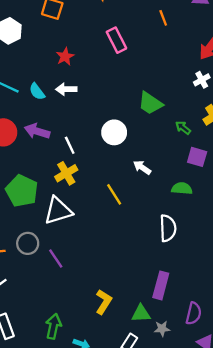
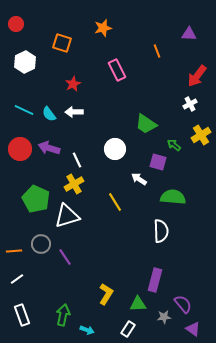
purple square: (197, 157) -> (158, 162), moved
green semicircle: (182, 188) -> (173, 197), size x1.4
purple semicircle: (194, 313) -> (183, 304), turned -54
gray star: (162, 329) -> (164, 317), moved

